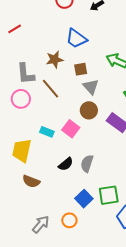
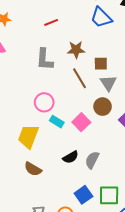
red line: (15, 29) -> (51, 22), moved
blue trapezoid: (76, 38) -> (101, 18), moved
brown line: (51, 89) -> (80, 78), moved
pink circle: (21, 99) -> (44, 102), moved

